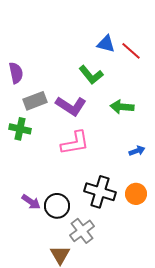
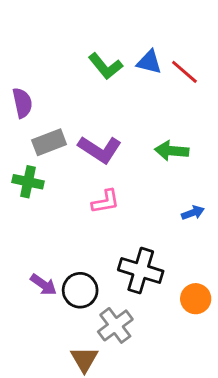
green L-shape: (91, 75) -> (105, 66), moved
pink L-shape: (75, 143) -> (105, 201), size x0.7
orange circle: (136, 194) -> (196, 299), moved

